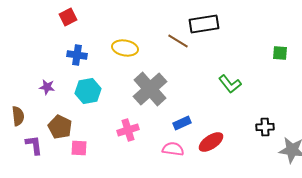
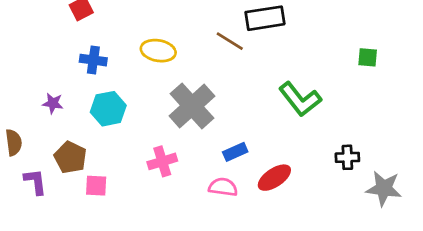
green L-shape: (230, 84) -> (300, 99), size x1.4

